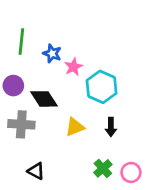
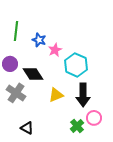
gray cross: (21, 124) -> (16, 93), turned 30
black arrow: (111, 127) -> (83, 95), size x1.6
pink circle: (131, 172) -> (94, 118), moved

